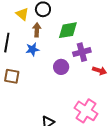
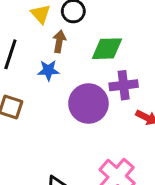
purple circle: (61, 67) -> (88, 104), size x1.6

